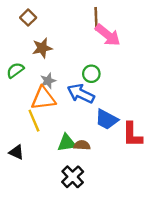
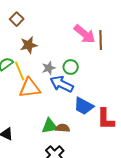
brown line: (96, 19) -> (101, 40), moved
gray star: (48, 81) -> (49, 68), moved
yellow line: (34, 121) -> (20, 71), moved

